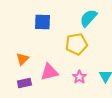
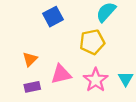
blue square: (42, 22) -> (53, 17), turned -30
pink star: (79, 77) -> (96, 80), size x1.5

